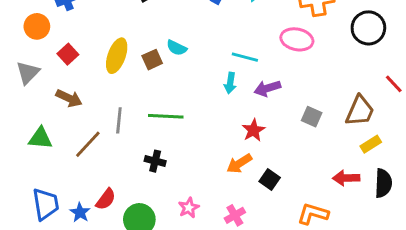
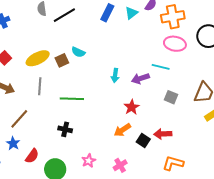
pink ellipse: (297, 39) -> (175, 44), moved
yellow ellipse: (117, 56) -> (38, 58), turned 45
cyan line: (245, 57) -> (161, 67), moved
gray line: (119, 120) -> (40, 86), moved
red arrow: (346, 178) -> (163, 134), moved
blue star: (80, 212) -> (13, 143), moved

